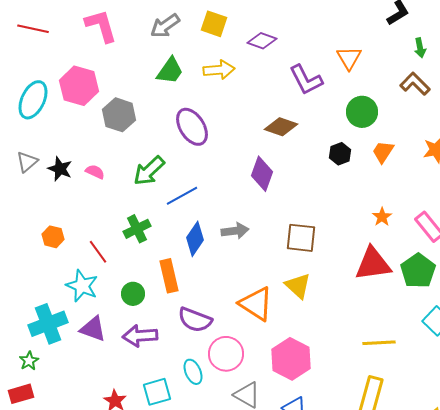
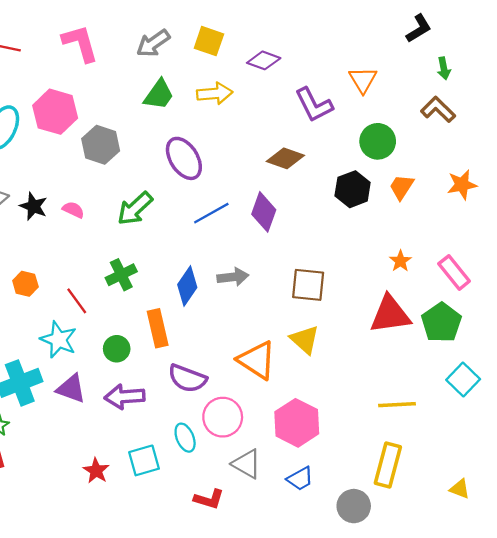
black hexagon: (340, 154) -> (353, 189), size x1.4
blue line: (182, 196) -> (211, 213), moved

